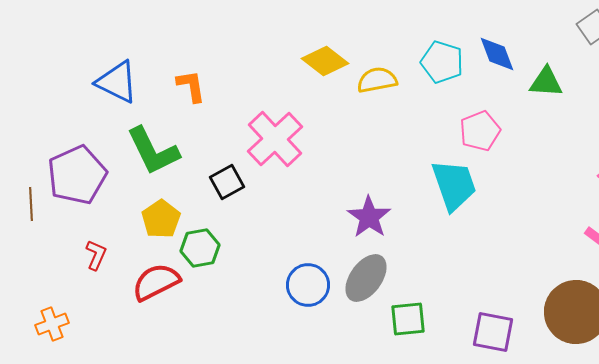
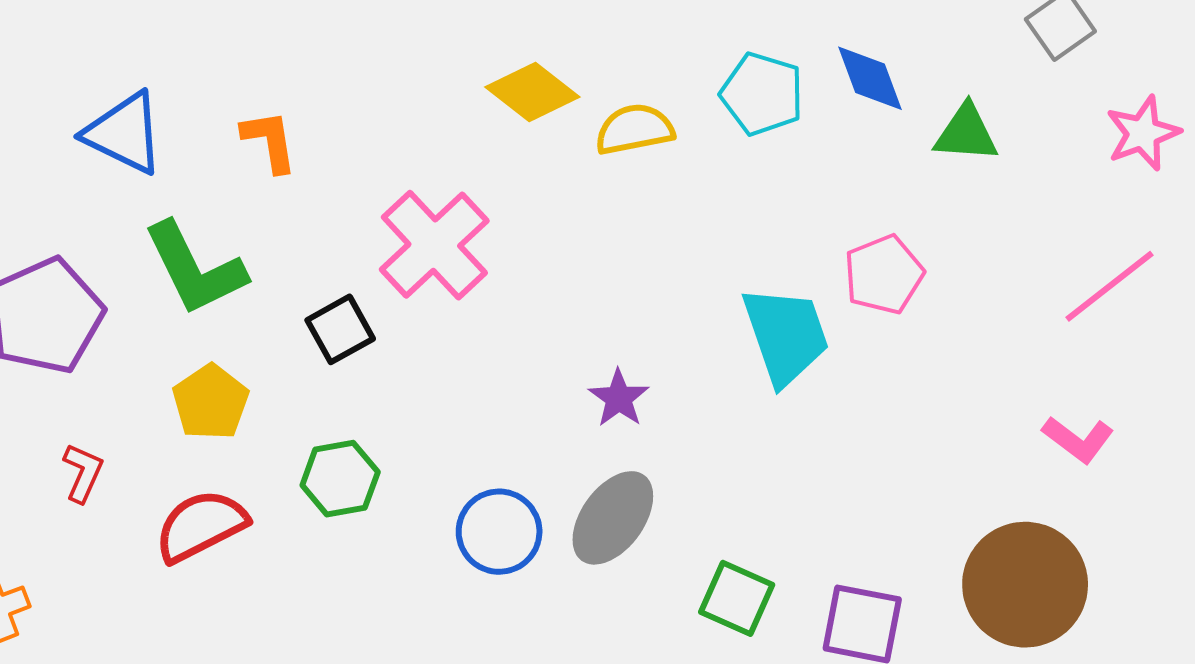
pink pentagon: (480, 131) -> (884, 275), moved
purple star: (369, 217) -> (619, 398), size x0.7
green hexagon: (200, 248) -> (340, 479), moved
green square: (408, 319) -> (737, 598), moved, turned 30

